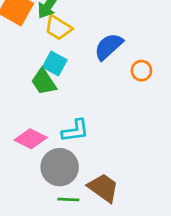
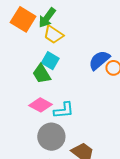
blue semicircle: (109, 47) -> (99, 60), moved
pink diamond: (31, 139) -> (41, 105), moved

